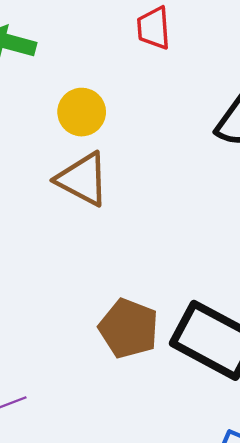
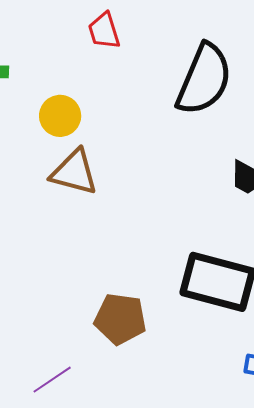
brown pentagon: (129, 328) -> (120, 319), moved

